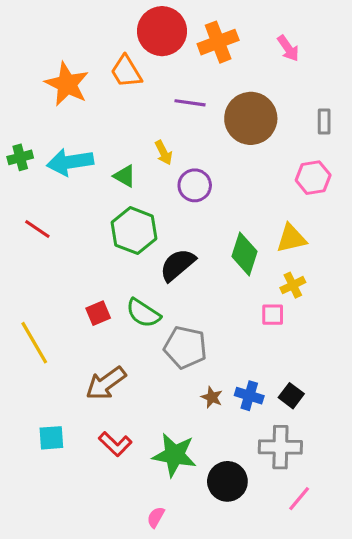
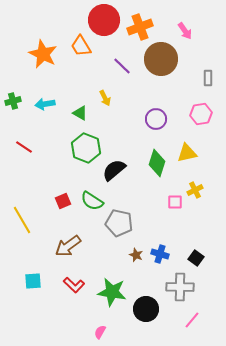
purple line: (190, 103) -> (122, 66), turned 36
brown circle: (251, 118) -> (161, 59), moved
cyan arrow: (70, 162) -> (45, 104), size x0.7
purple circle: (195, 185) -> (156, 119), moved
yellow cross: (293, 285) -> (195, 190), moved
black square: (291, 396) -> (196, 258), moved

